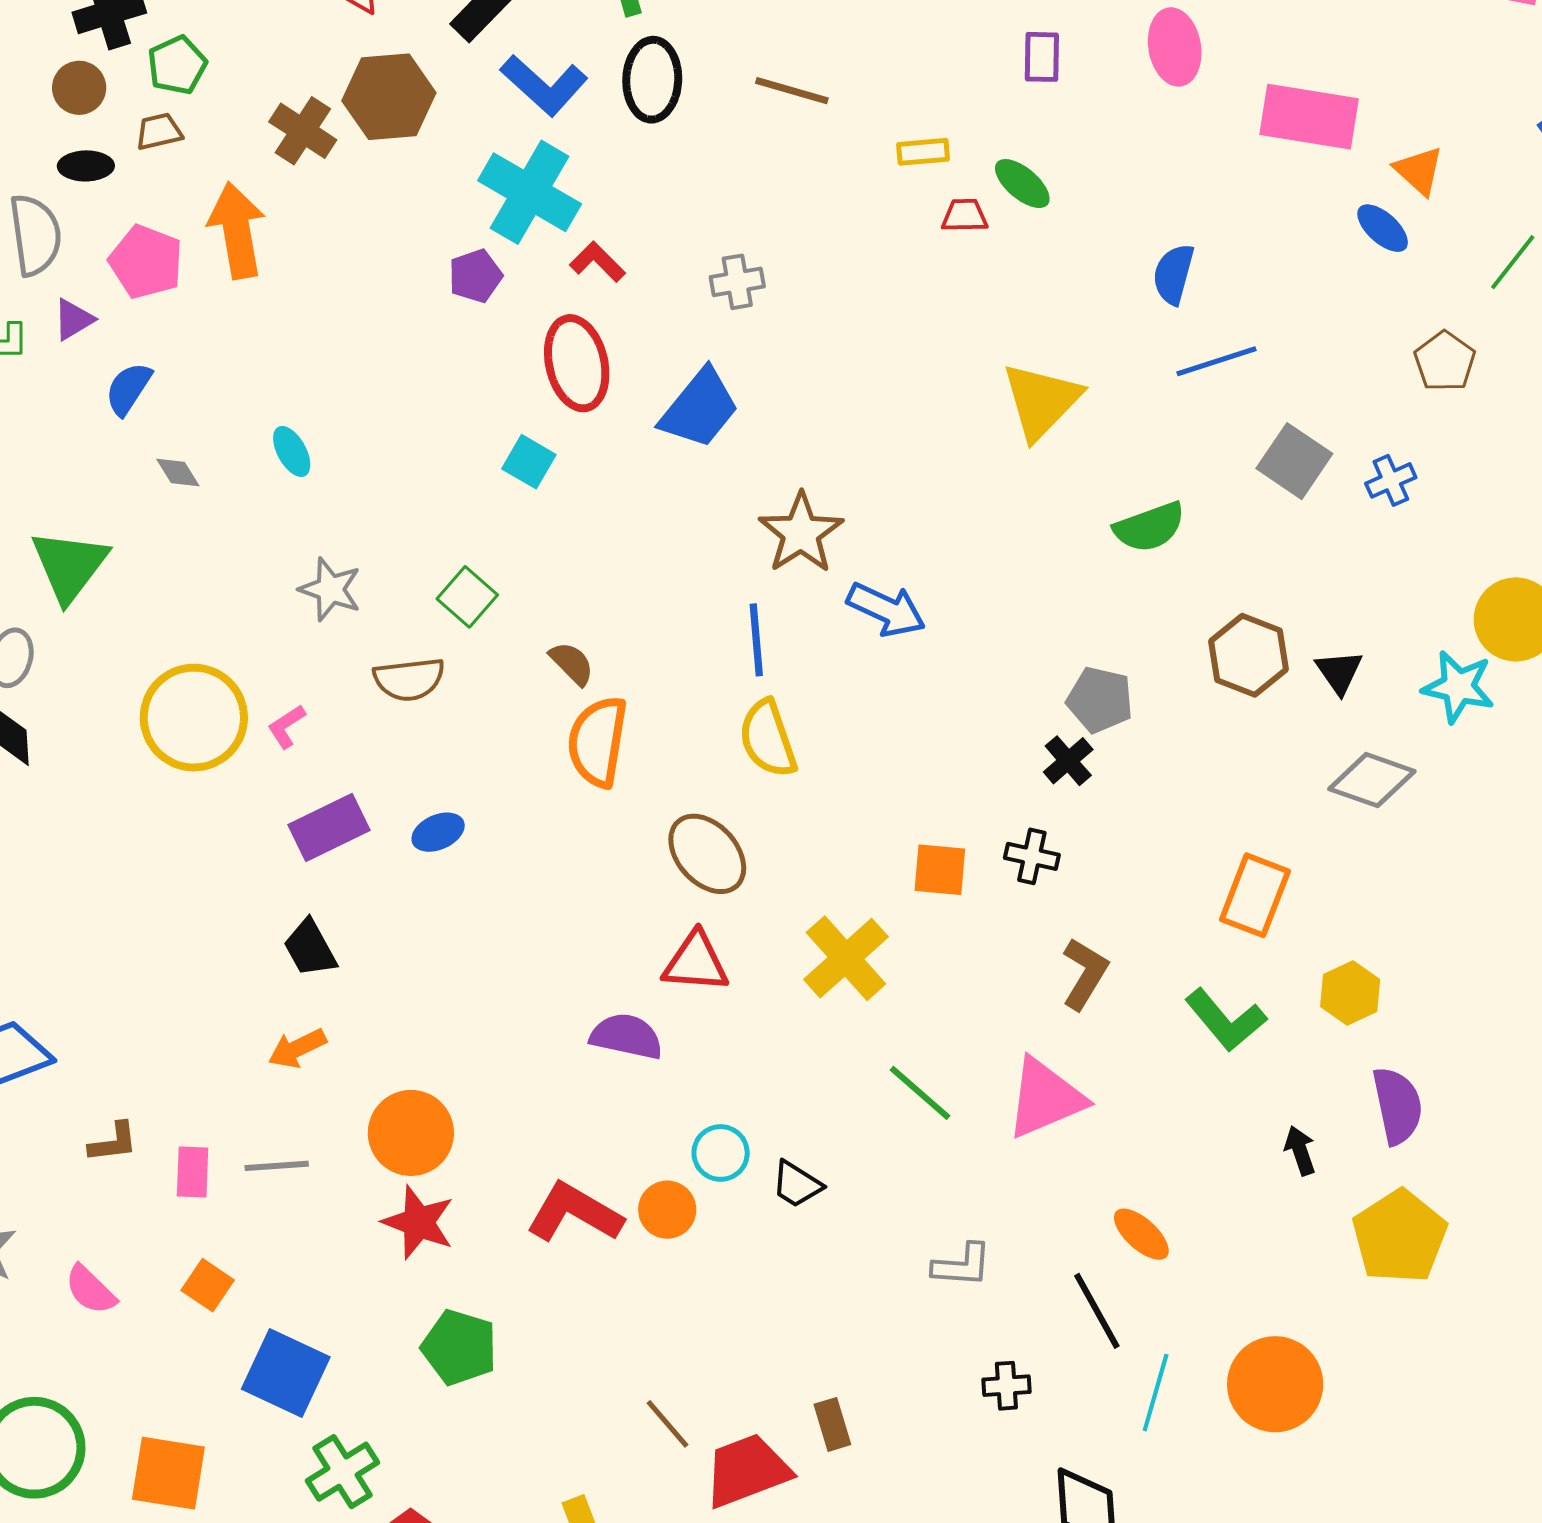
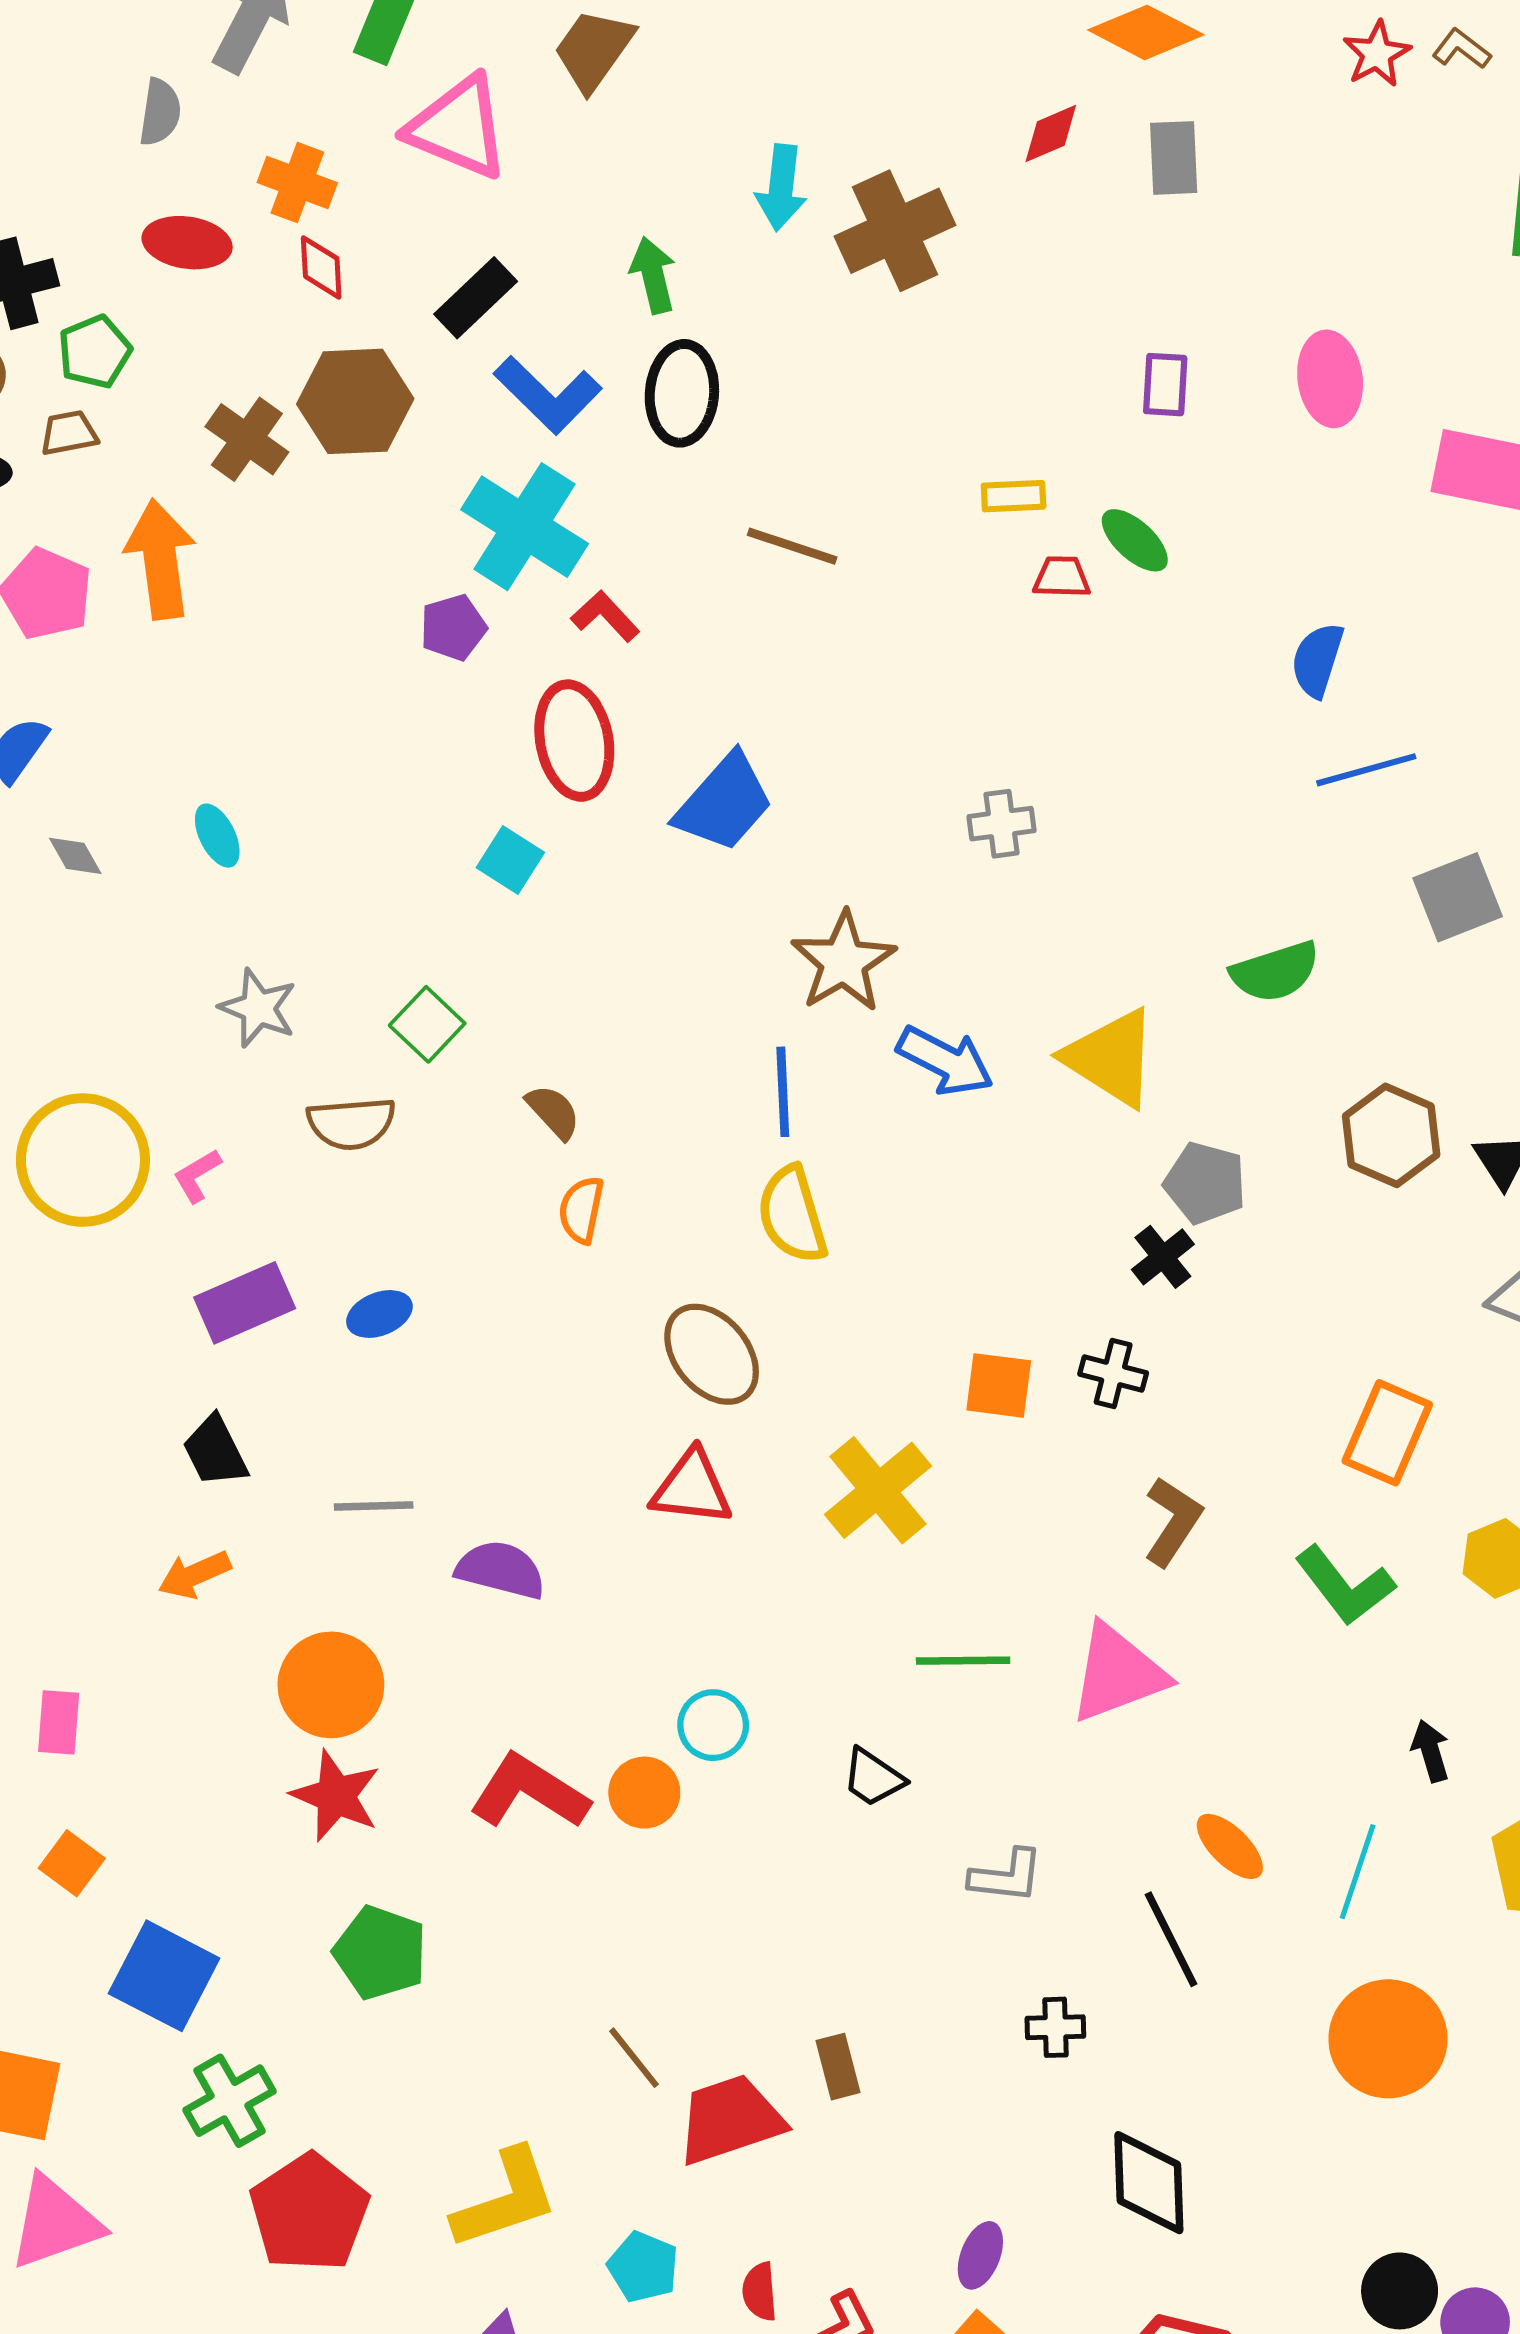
brown line: (792, 91) -> (792, 546), moved
gray cross: (737, 282) -> (1001, 824), moved
yellow triangle: (1041, 401) -> (1111, 1058), moved, turned -44
gray square: (1294, 461) -> (1458, 897), turned 32
orange semicircle: (598, 742) -> (581, 1210), size x0.6
purple semicircle: (626, 1036) -> (501, 1570), moved
green line: (920, 1093) -> (963, 1661), turned -44
gray line: (277, 1166) -> (374, 1506), moved
black trapezoid: (797, 1184) -> (873, 1778), moved
cyan line: (1156, 1393) -> (1358, 1872), moved

